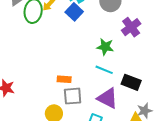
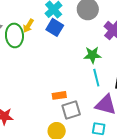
cyan line: (104, 70) -> (96, 78), turned 66

